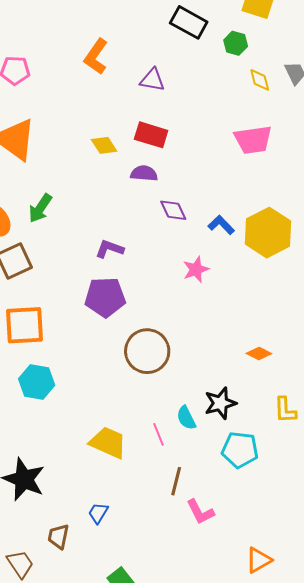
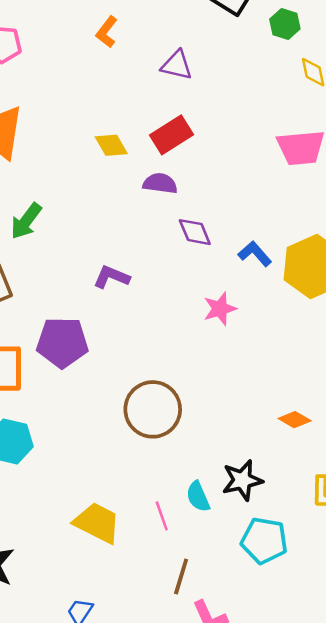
orange L-shape: (96, 57) -> (107, 32), size x0.7
red rectangle: (151, 135) -> (171, 135), turned -52
purple pentagon: (105, 297) -> (62, 342), moved

